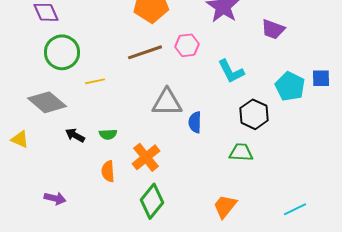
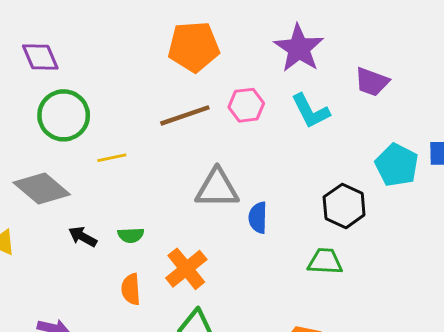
cyan L-shape: (231, 71) -> (310, 111), moved

